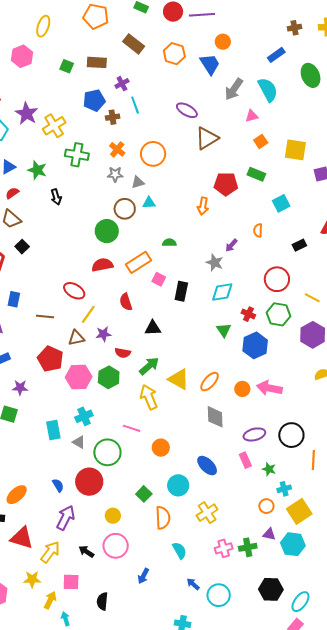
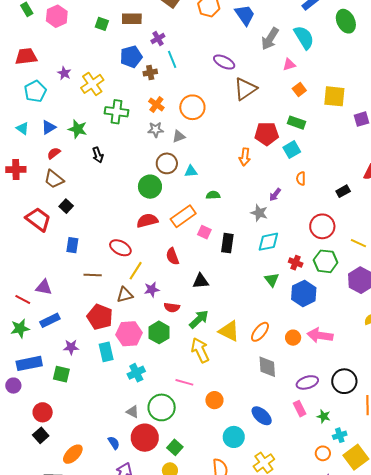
purple star: (27, 114) -> (64, 73), size x0.6
cyan triangle: (149, 203) -> (191, 171), moved
cyan square: (281, 203) -> (292, 150), moved
blue rectangle: (14, 299) -> (72, 245), moved
cyan rectangle: (53, 430) -> (106, 352), moved
gray triangle: (79, 442) -> (133, 412), moved
green square: (144, 494) -> (175, 447), moved

